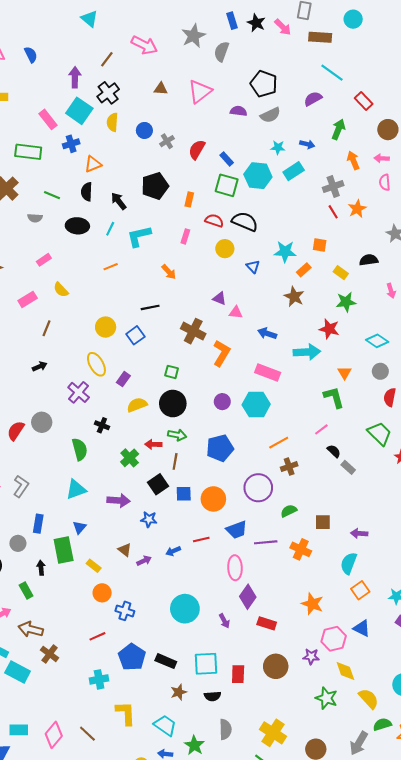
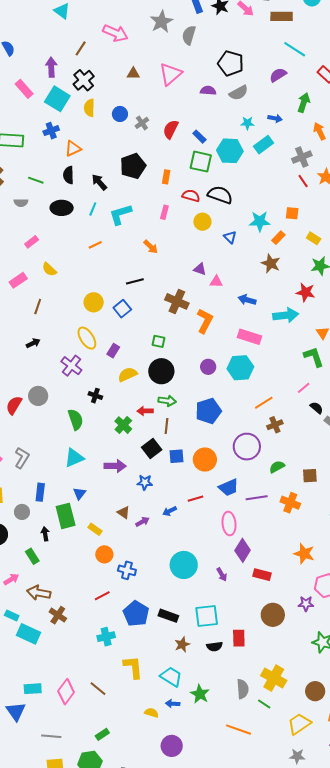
pink rectangle: (48, 119) -> (24, 89), moved
red rectangle: (238, 674) -> (239, 638), moved
gray semicircle: (225, 729) -> (243, 689), moved

